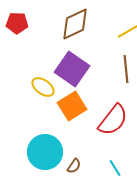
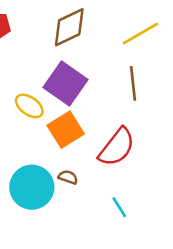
brown semicircle: (74, 166) -> (68, 177), moved, turned -105

